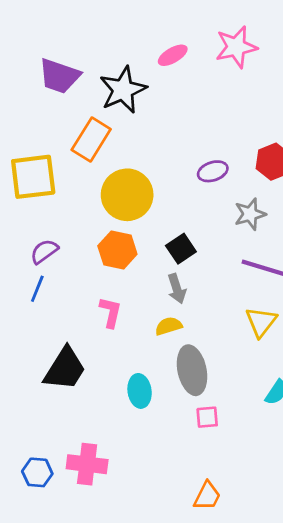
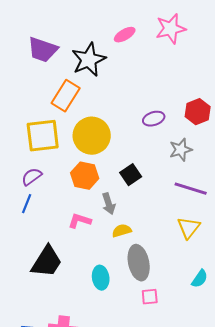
yellow square: (33, 177) -> (43, 136), moved
gray arrow: (177, 289) -> (109, 204), moved
pink L-shape: (111, 312) -> (80, 221), turned -85

